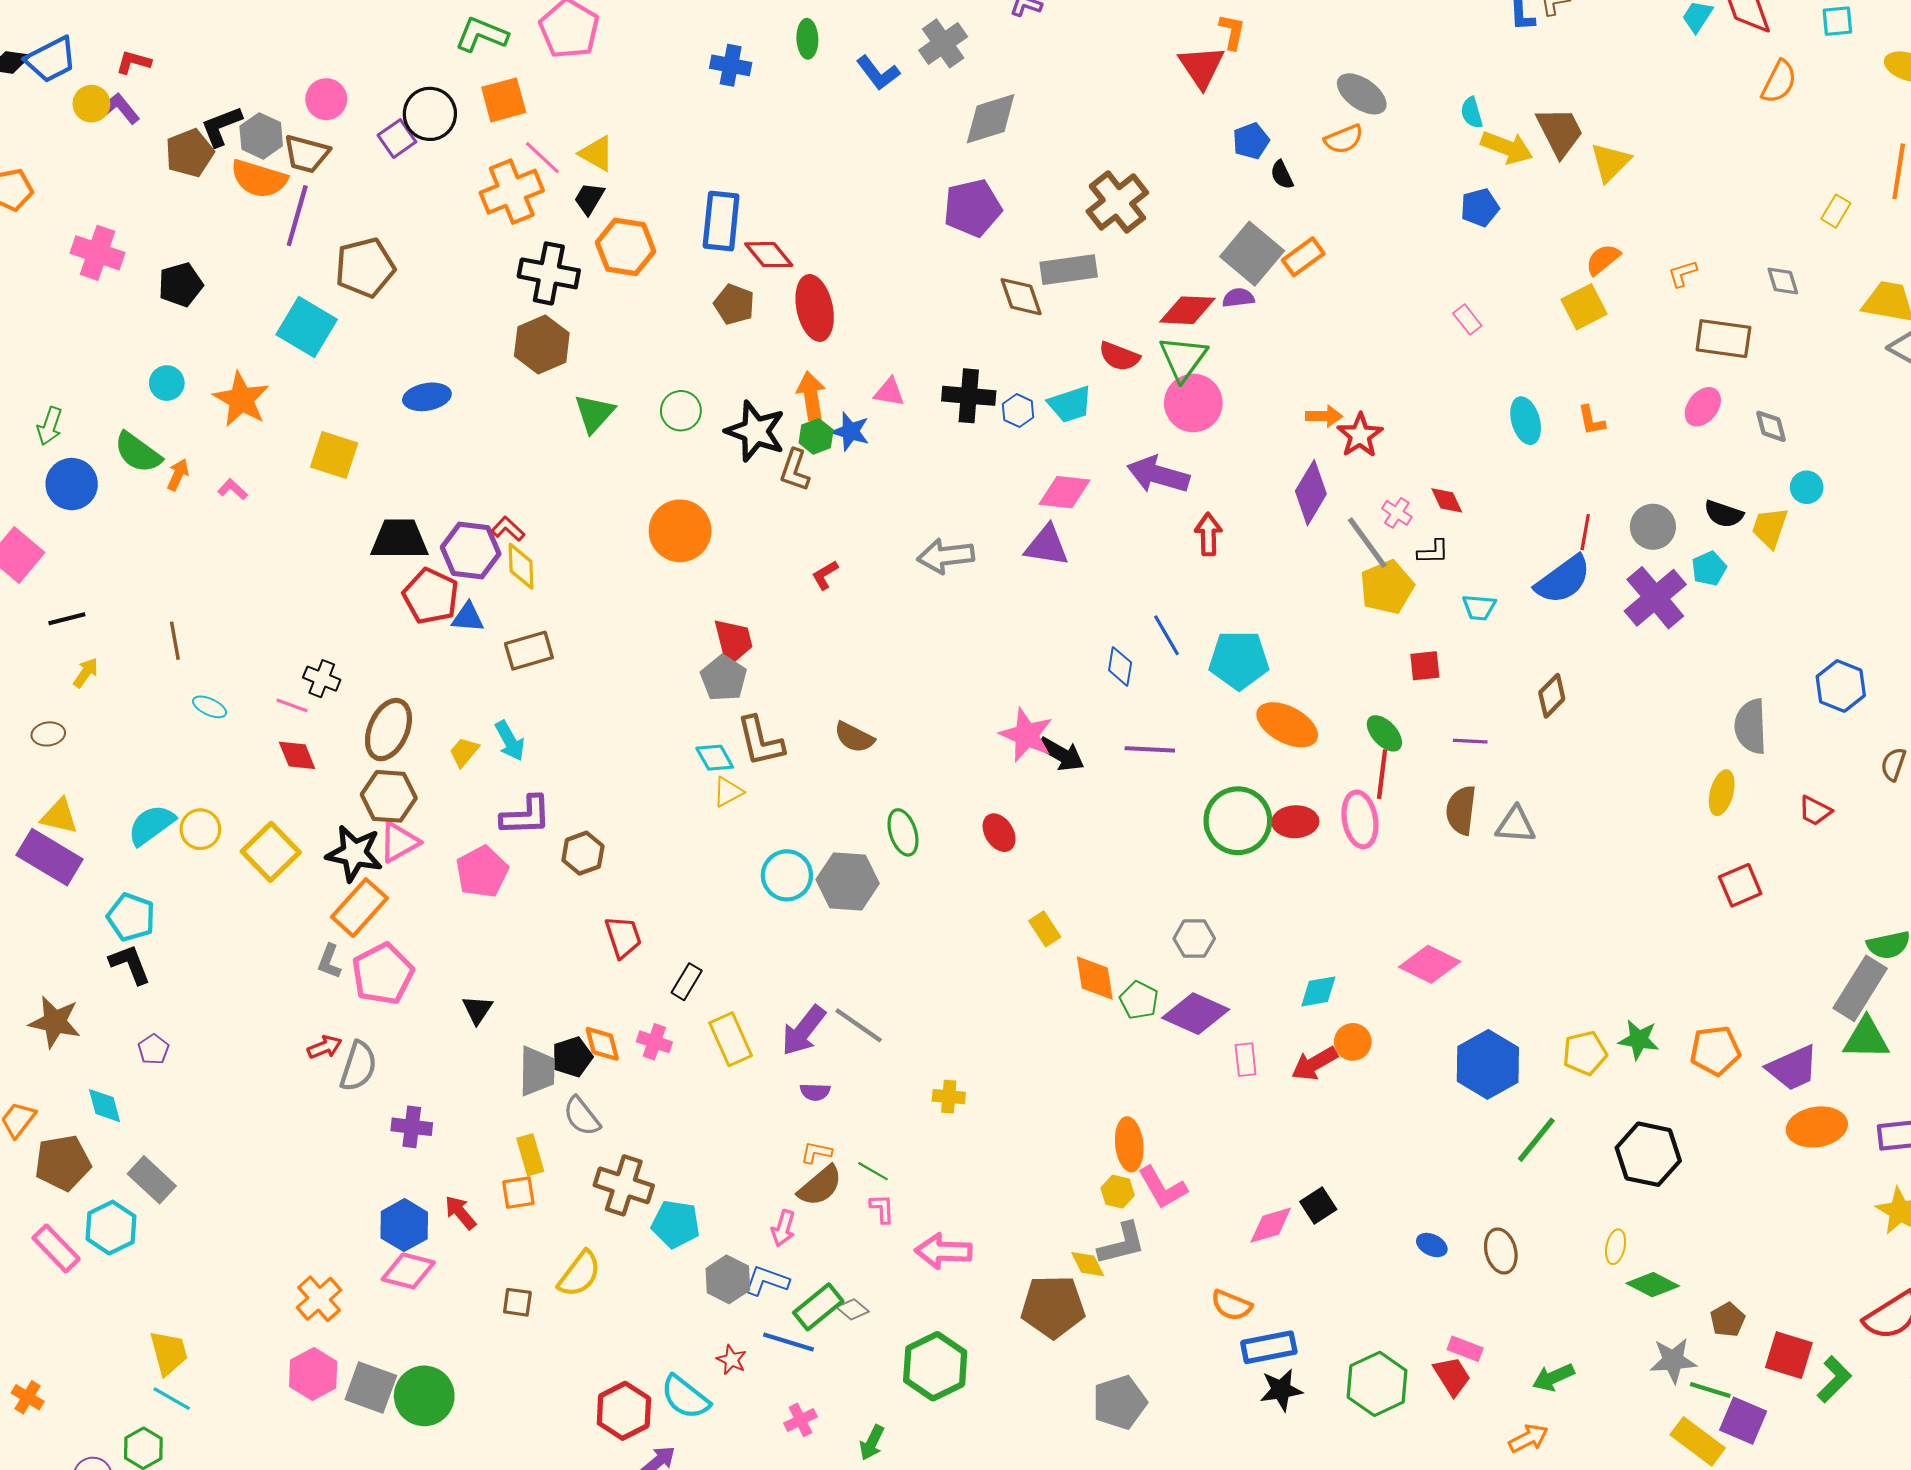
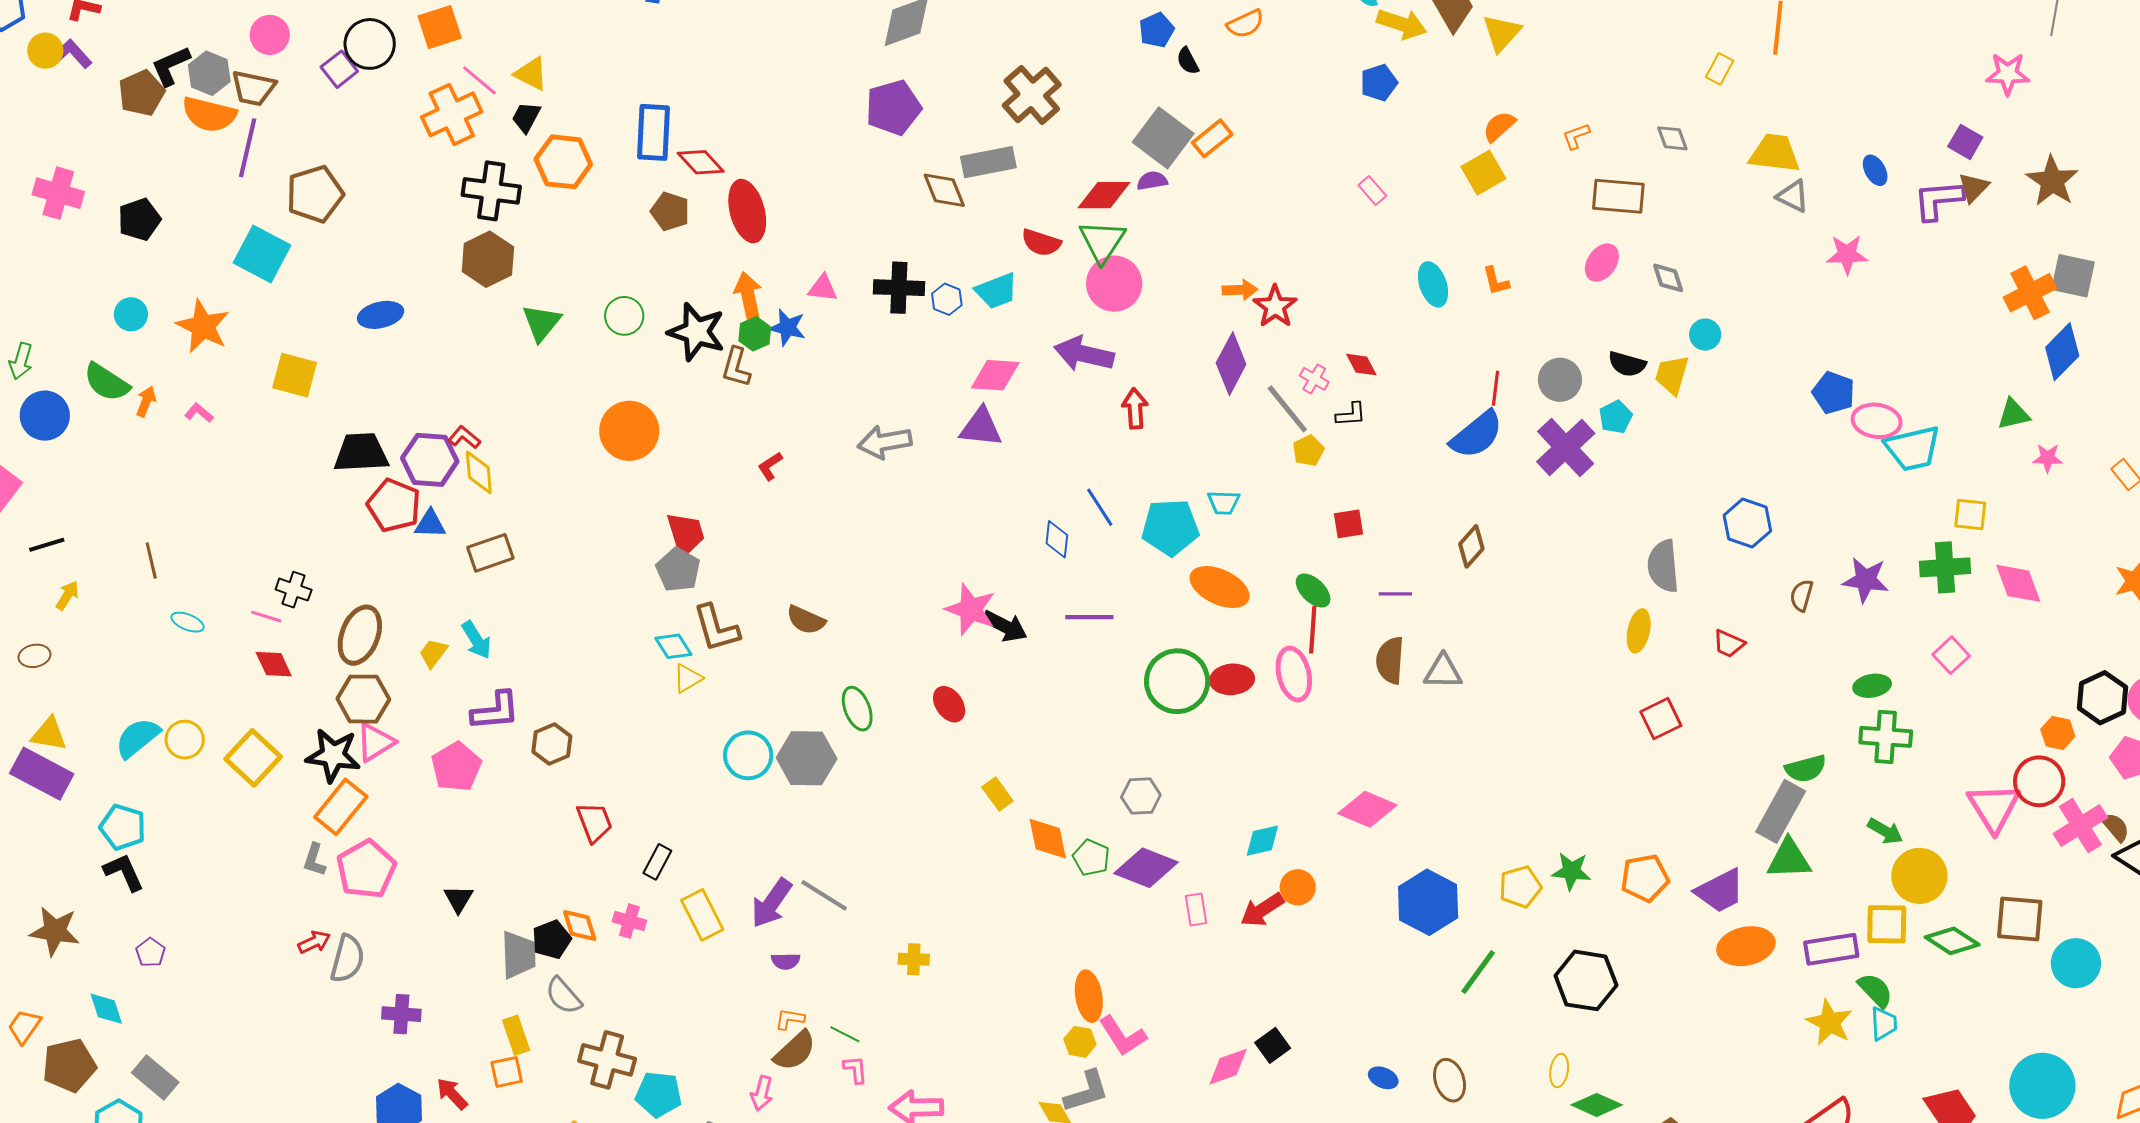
yellow pentagon: (1387, 587) -> (1308, 450), size x0.6
cyan trapezoid: (1479, 607) -> (1224, 503), moved

